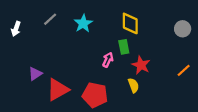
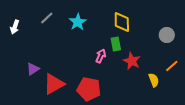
gray circle: (183, 29) -> (167, 35), moved
yellow semicircle: (133, 85) -> (154, 80), moved

